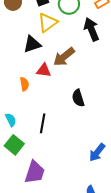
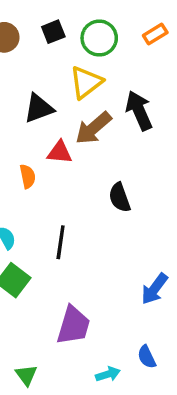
yellow triangle: (48, 22) -> (86, 82), moved
black arrow: (91, 29) -> (139, 111), moved
purple trapezoid: (35, 172) -> (73, 325), moved

